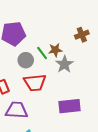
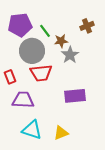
green line: (42, 53) -> (45, 31), moved
gray circle: (26, 60) -> (32, 51), size x1.6

